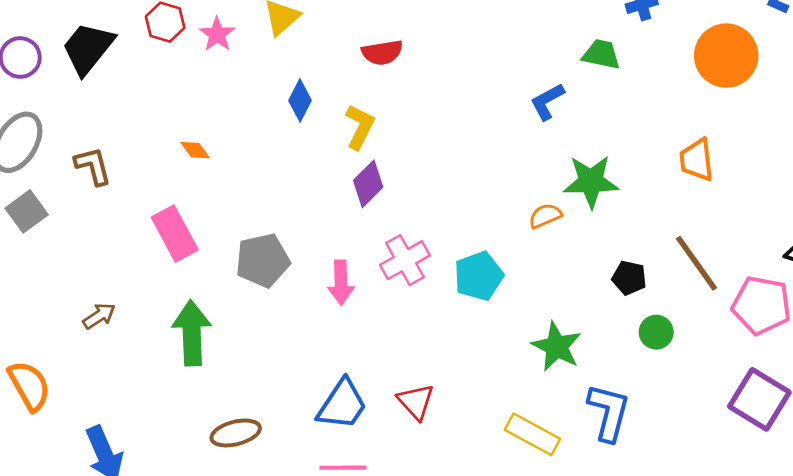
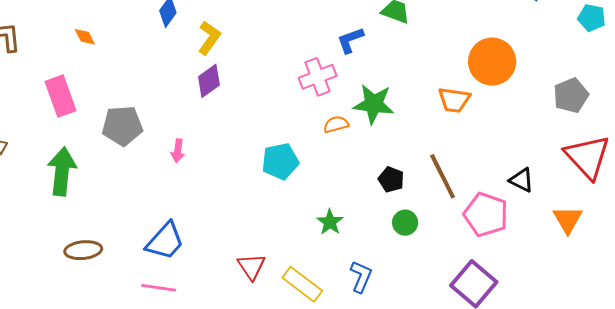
orange circle: (726, 56) -> (492, 62), moved
orange trapezoid: (697, 160) -> (454, 100), turned -84
pink cross: (405, 260) -> (318, 77), moved
pink arrow: (341, 283) -> (178, 151), size x0.7
green star: (557, 347) -> (330, 222), size x0.7
red triangle: (416, 402) -> (251, 266), moved
blue L-shape: (609, 412) -> (361, 277), size x0.7

